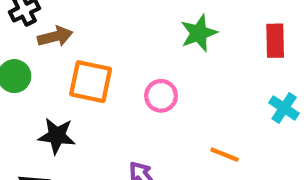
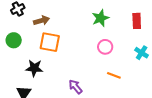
brown arrow: (55, 36) -> (41, 21), moved
pink circle: (161, 96) -> (105, 47), moved

